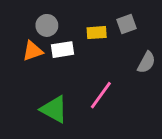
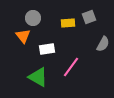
white rectangle: (63, 50) -> (47, 49), moved
orange triangle: (33, 51) -> (23, 36), turned -49

